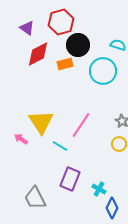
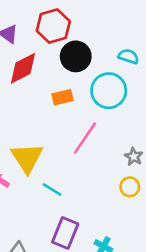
orange rectangle: (65, 64) -> (63, 97), moved
pink line: (81, 125) -> (85, 138), moved

